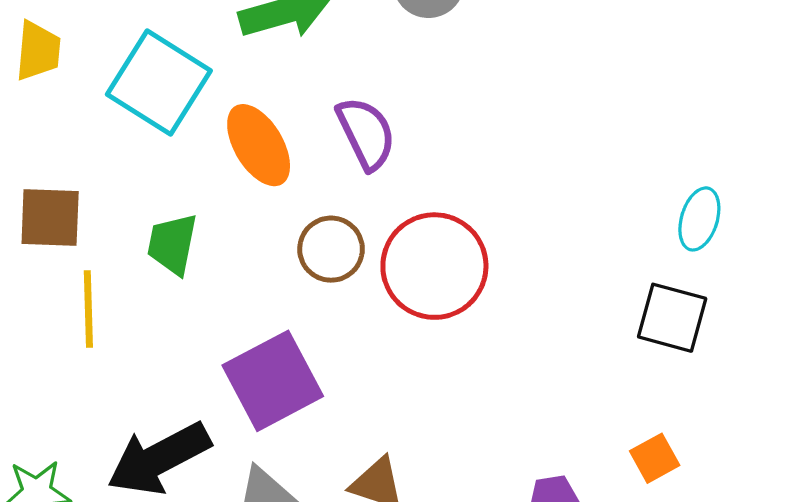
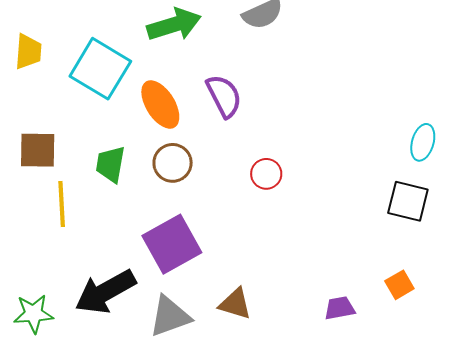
brown circle: (331, 249) -> (173, 163), moved
red circle: (434, 266) -> (266, 174), size x0.5

